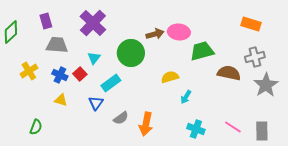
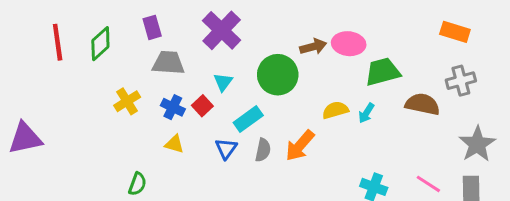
gray star: (266, 85) -> (477, 144), moved
cyan arrow: (186, 97) -> (366, 113), moved
gray semicircle: (121, 118) -> (263, 150), moved, turned -42
orange arrow: (146, 124) -> (300, 146), moved, turned 30

